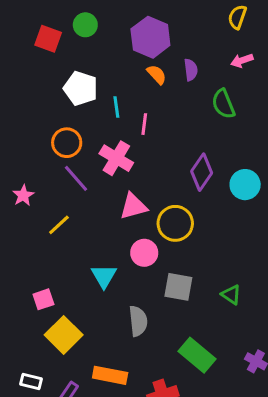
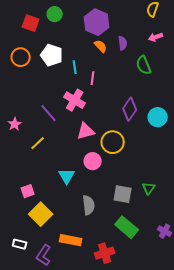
orange circle: (67, 143) -> (21, 57), moved
gray square: (178, 287) -> (123, 194), moved
green triangle: (231, 295) -> (149, 188), turned 32

